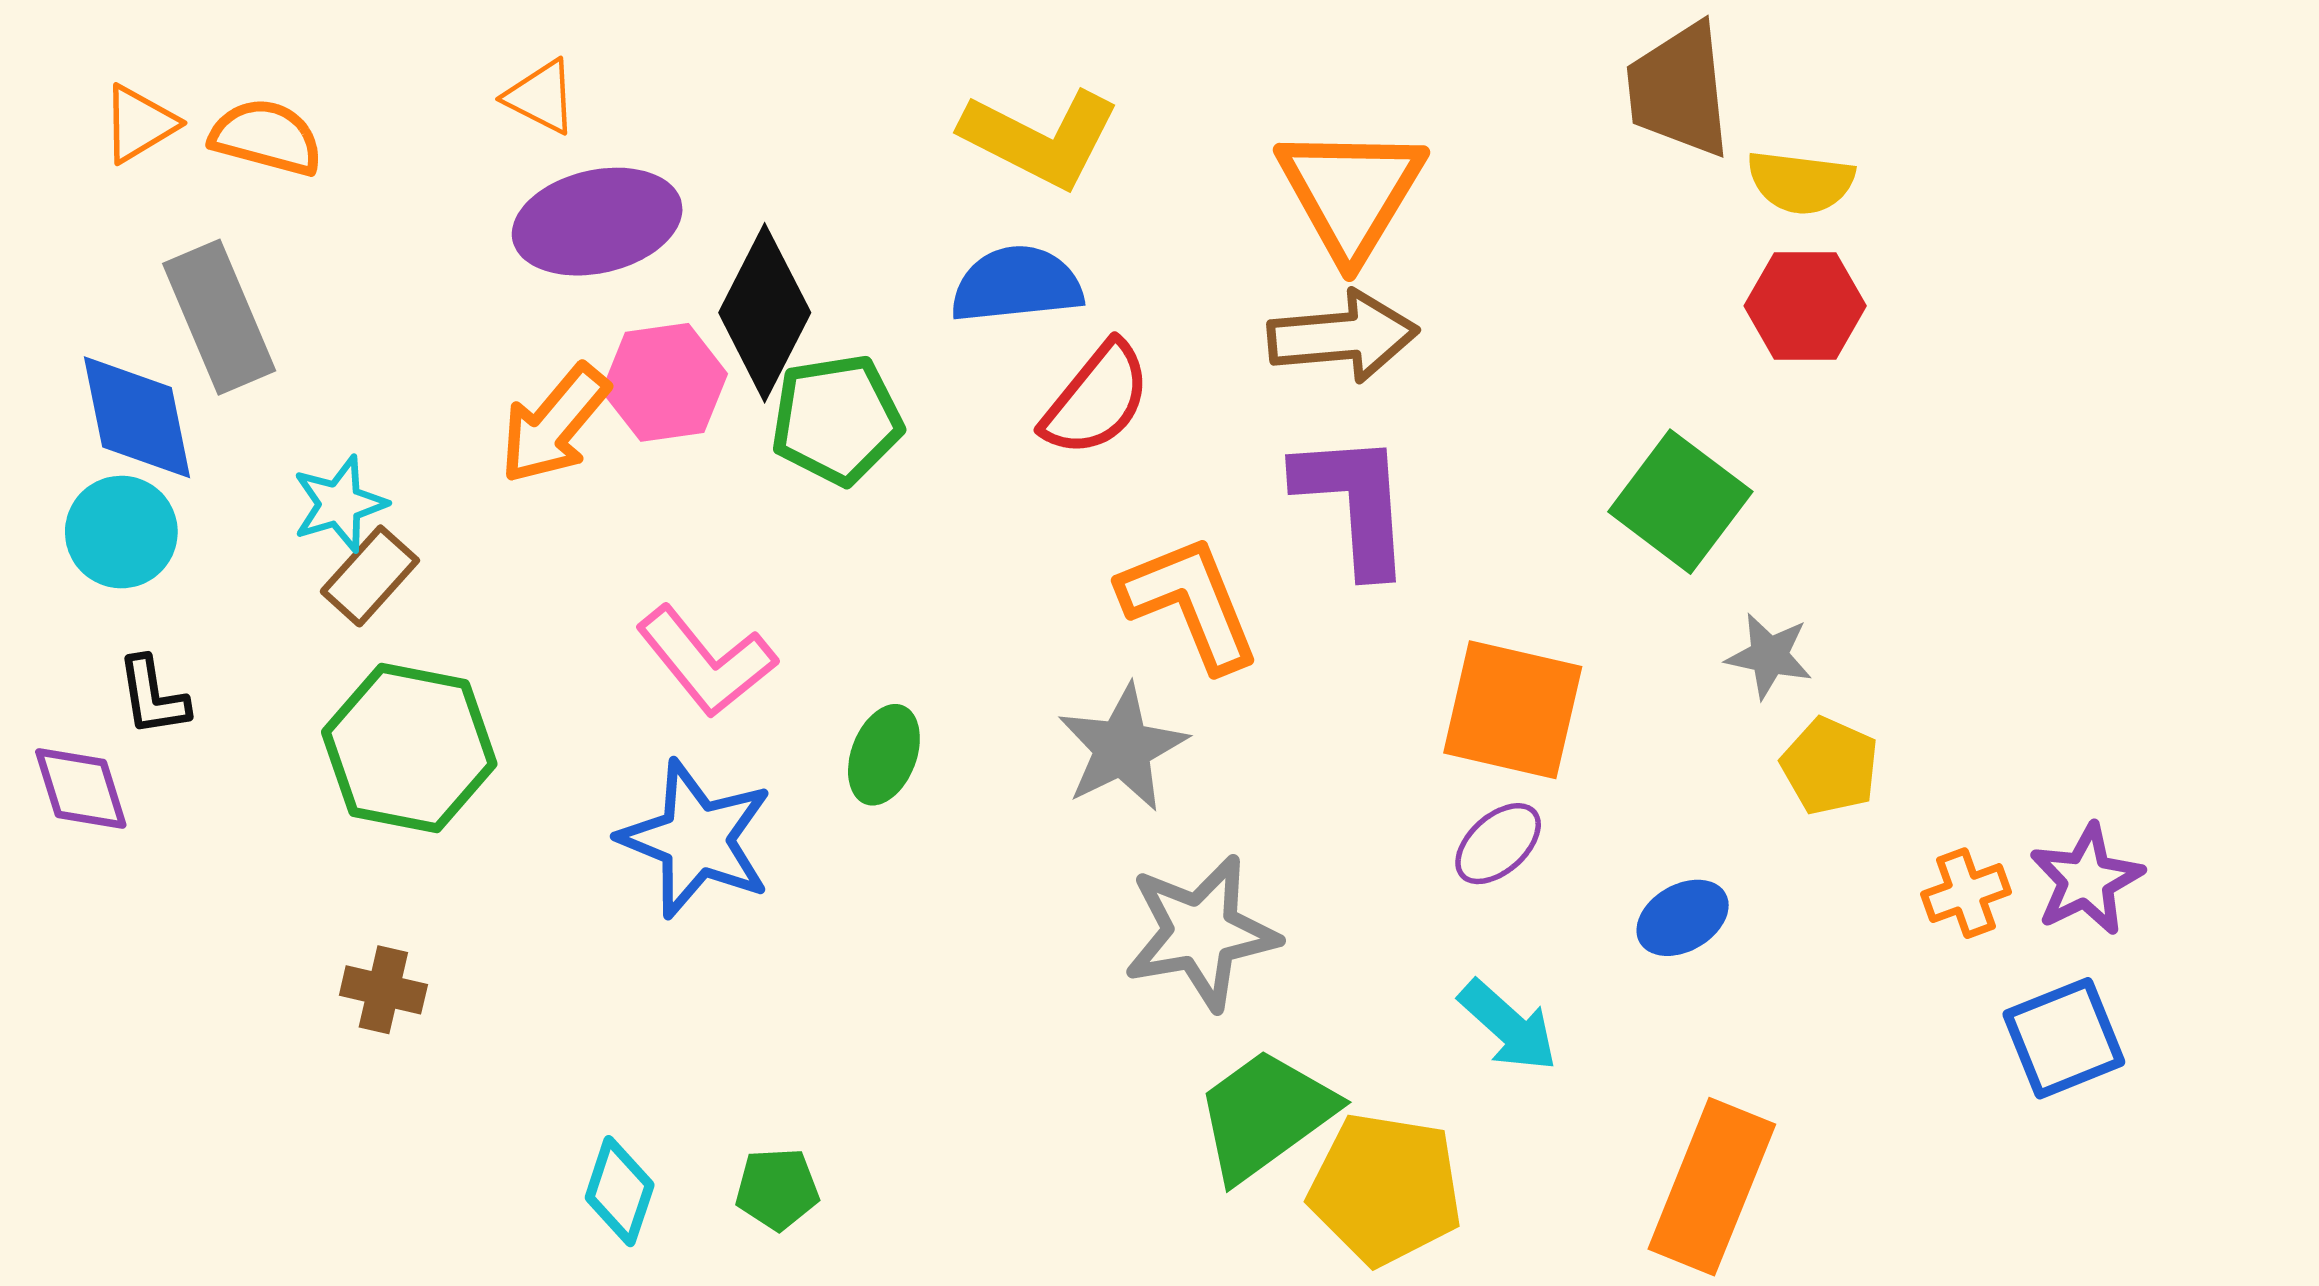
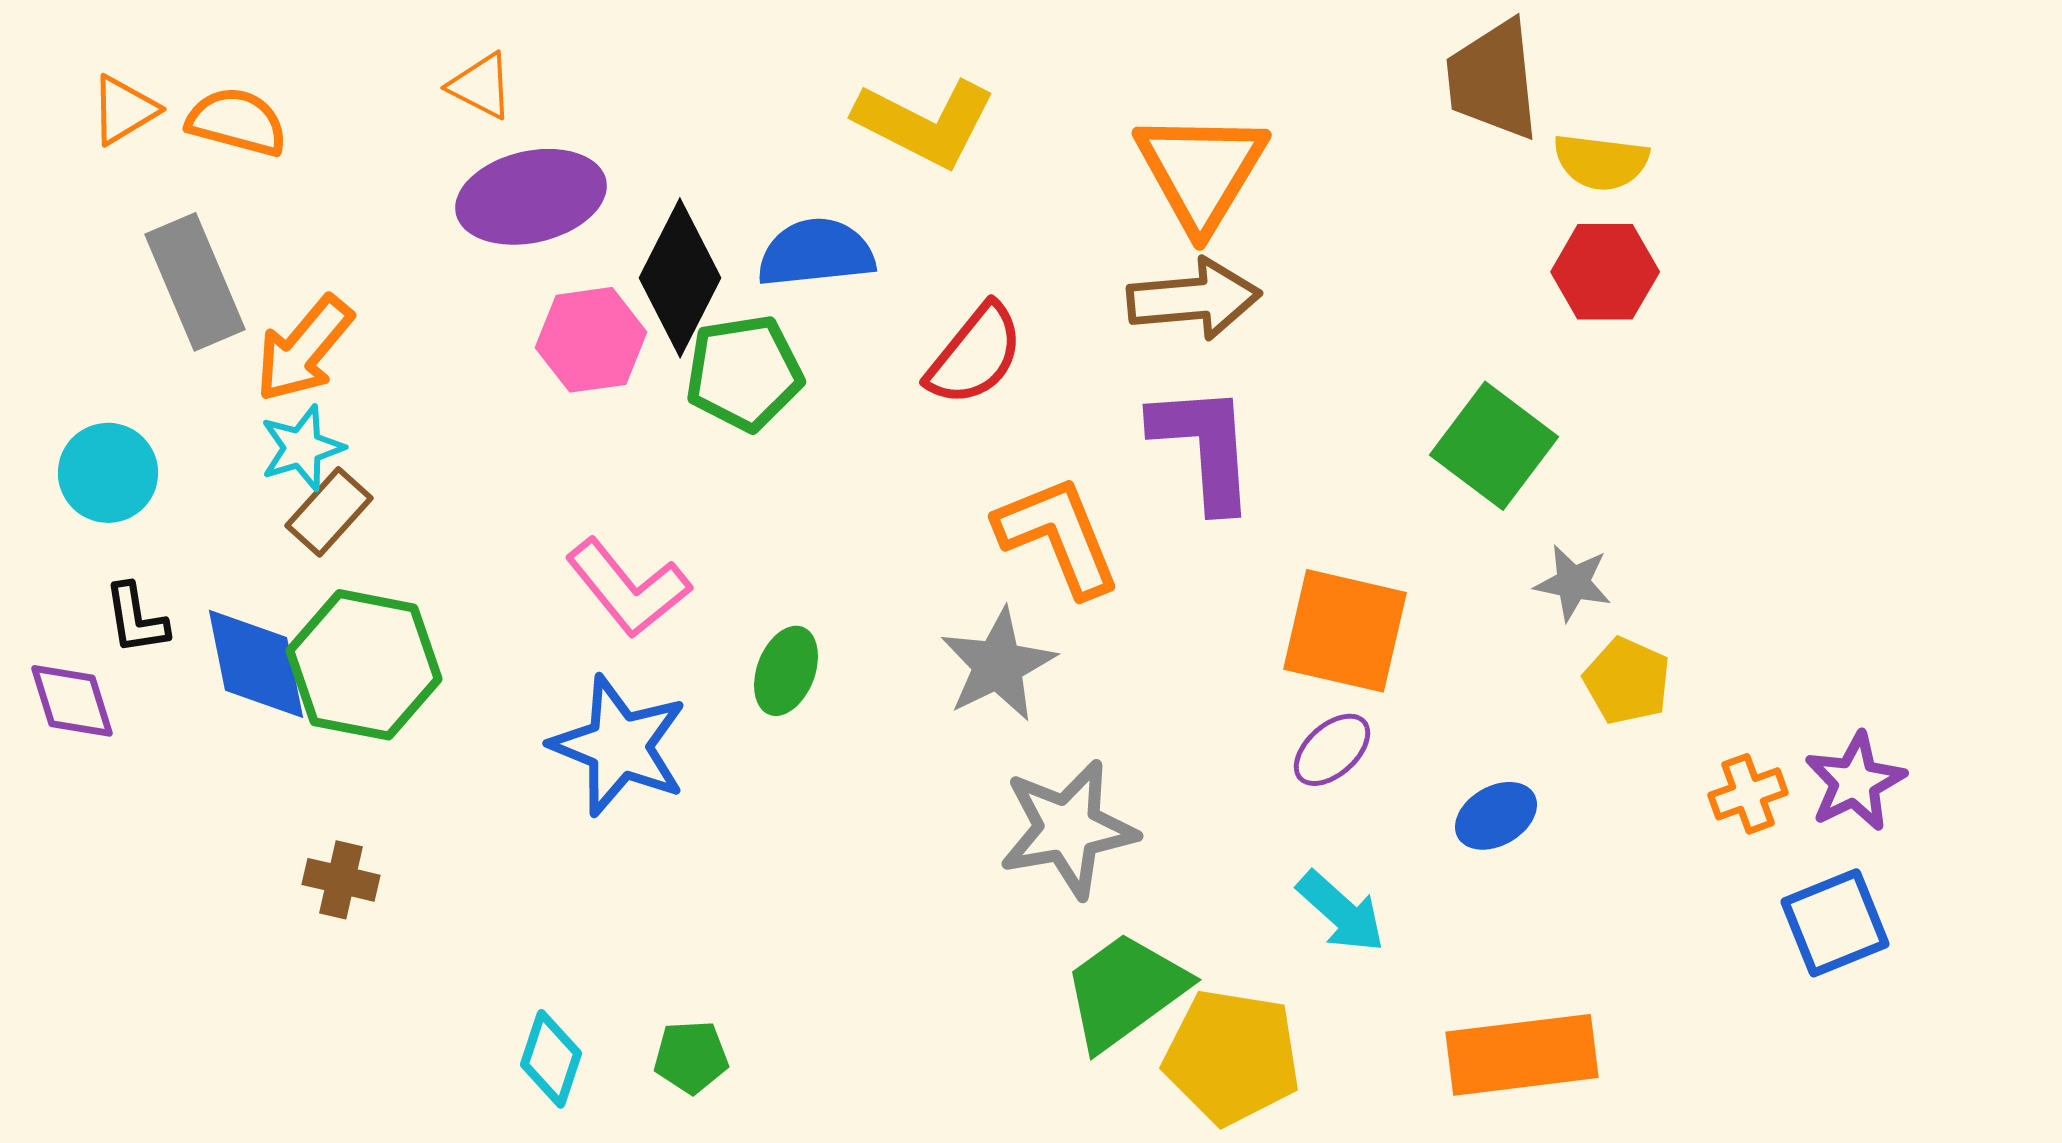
blue semicircle: (1017, 285) -> (816, 253), moved
blue diamond: (137, 417) -> (256, 664), moved
orange arrow: (554, 424) -> (304, 349), moved
orange rectangle: (1712, 1187) -> (1522, 1055), turned 61

